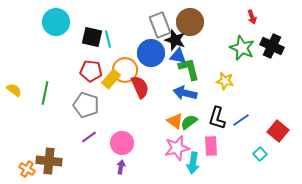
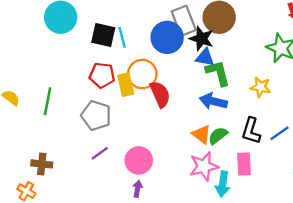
blue circle: (151, 53) -> (167, 37), moved
yellow rectangle: (111, 79) -> (126, 85), turned -54
brown cross: (49, 161) -> (42, 164), moved, size x0.7

